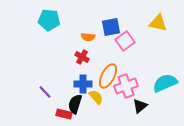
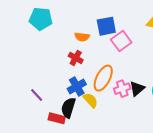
blue cross: (83, 84) -> (77, 87), turned -30
pink cross: (126, 86) -> (122, 89), size x0.7
black triangle: (140, 106) -> (137, 89), moved

